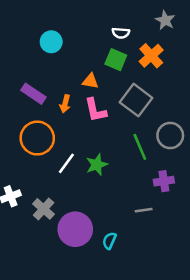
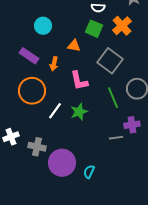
cyan circle: (51, 42) -> (43, 26), moved
pink L-shape: (95, 110) -> (79, 81), moved
gray cross: (44, 209) -> (37, 147), turned -30
gray line: (144, 210) -> (116, 138), moved

